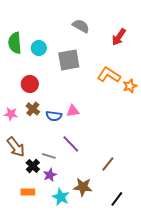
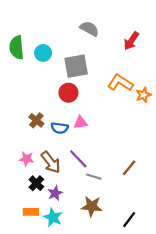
red circle: (30, 84) -> (68, 93), moved
pink star: (11, 114) -> (26, 159), moved
brown arrow: (16, 147) -> (51, 162), moved
gray line: (49, 156) -> (94, 177), moved
brown line: (108, 164) -> (129, 168), moved
cyan star: (61, 197) -> (53, 217), moved

